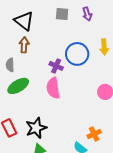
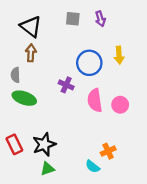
purple cross: (56, 66) -> (66, 85), moved
green ellipse: (18, 86) -> (24, 98), turned 50
pink semicircle: (53, 88) -> (95, 100), moved

